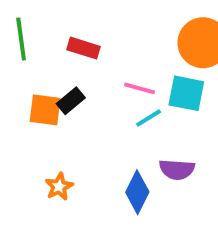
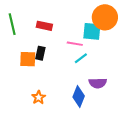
cyan square: (186, 93) -> (92, 31), moved
black rectangle: (71, 101) -> (40, 53), turned -32

